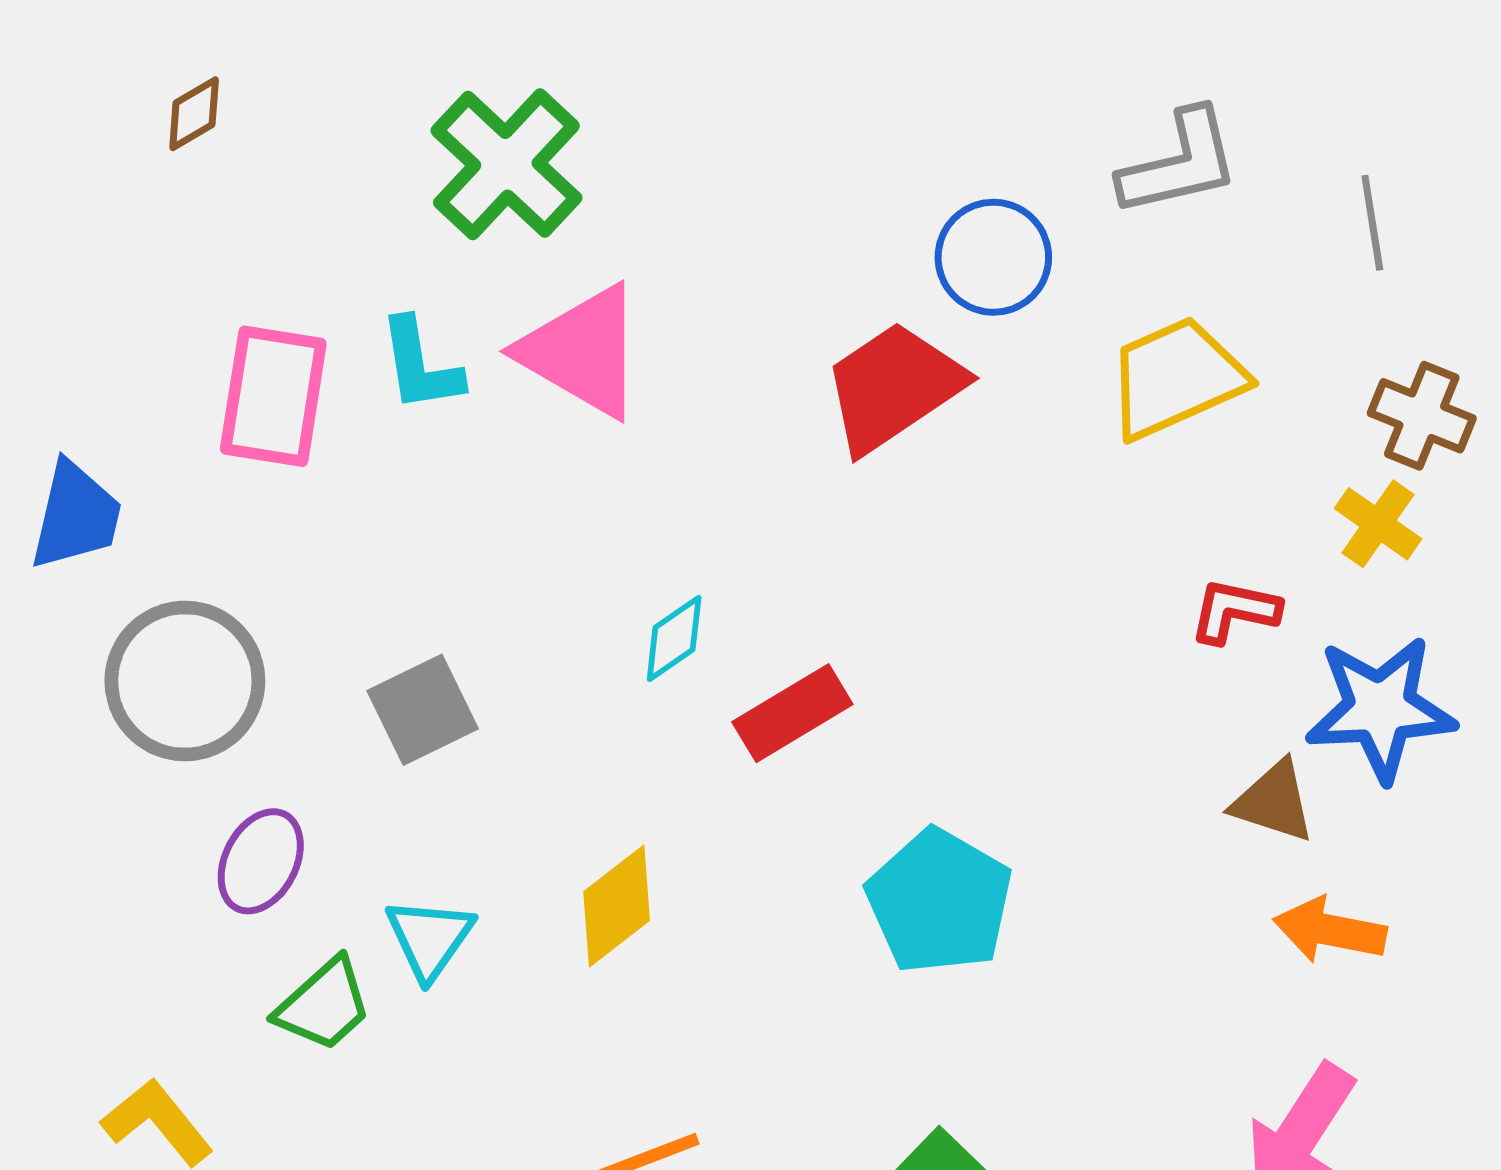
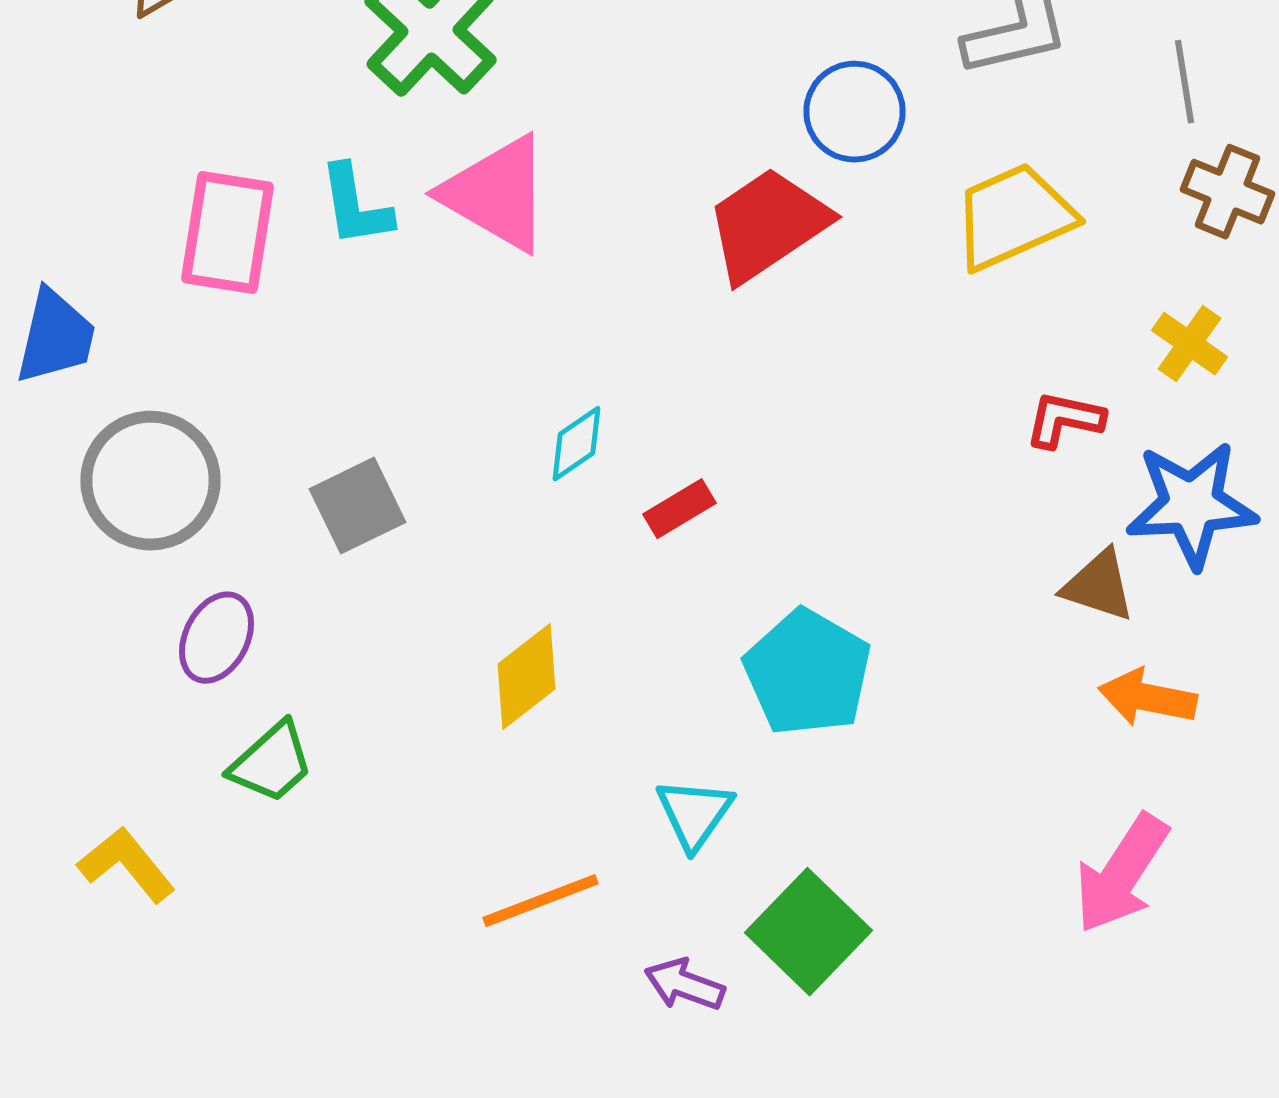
brown cross: (1422, 416) -> (1228, 192), moved
red rectangle: (792, 713) -> (680, 509), size x0.7
cyan triangle: (429, 938) -> (694, 814), moved

